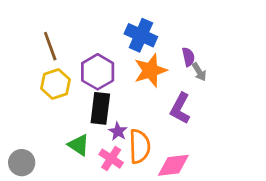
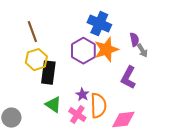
purple hexagon: (98, 72) -> (83, 51), moved
black rectangle: (100, 108) -> (48, 73), moved

